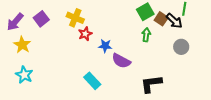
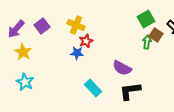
brown square: (161, 19) -> (156, 35), moved
blue star: (105, 46) -> (77, 53), moved
black L-shape: (151, 84) -> (130, 91), moved

